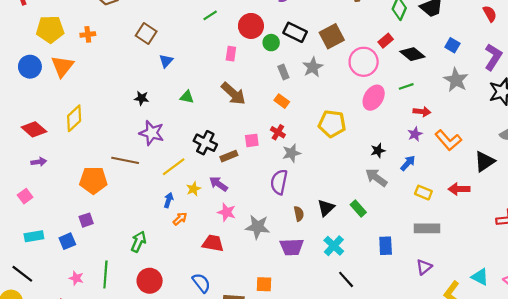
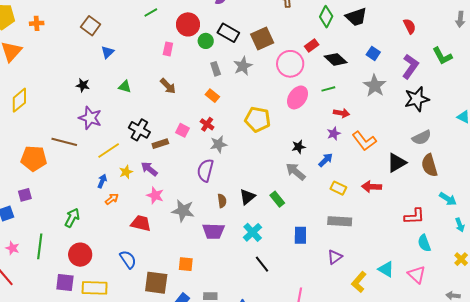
brown arrow: (233, 94) -> (168, 86), size x0.7
pink square: (252, 140) -> (182, 130), turned 32

